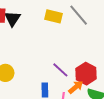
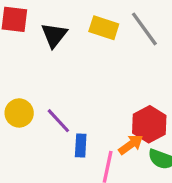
black triangle: (12, 19) -> (54, 35), moved
purple line: (60, 70) -> (58, 121), moved

